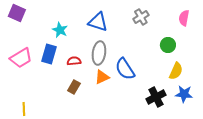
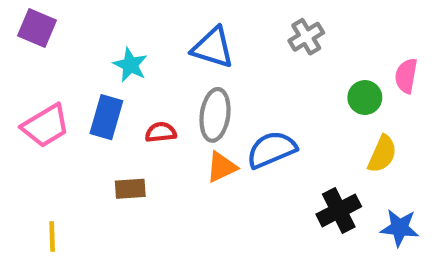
pink semicircle: (184, 18) -> (406, 76), moved
blue semicircle: (125, 69) -> (271, 150), turned 100
brown rectangle: (74, 87) -> (130, 189), moved, turned 56
blue star: (184, 94) -> (400, 228), moved

